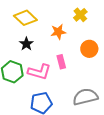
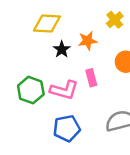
yellow diamond: (25, 18) -> (47, 23), turned -40
black star: (26, 44) -> (62, 49), moved

